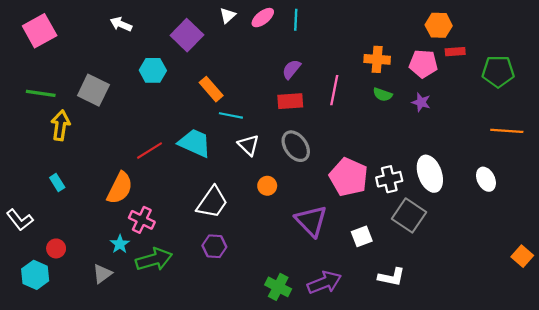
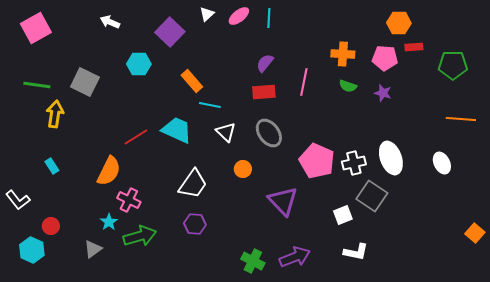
white square: (362, 236) -> (343, 215), moved

